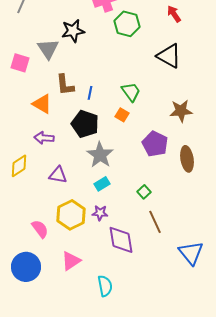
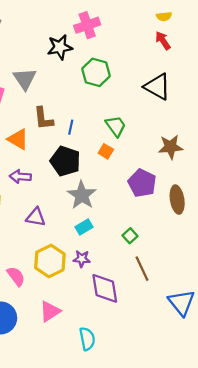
green hexagon: (127, 24) -> (96, 72), moved
black star: (73, 31) -> (60, 47), moved

